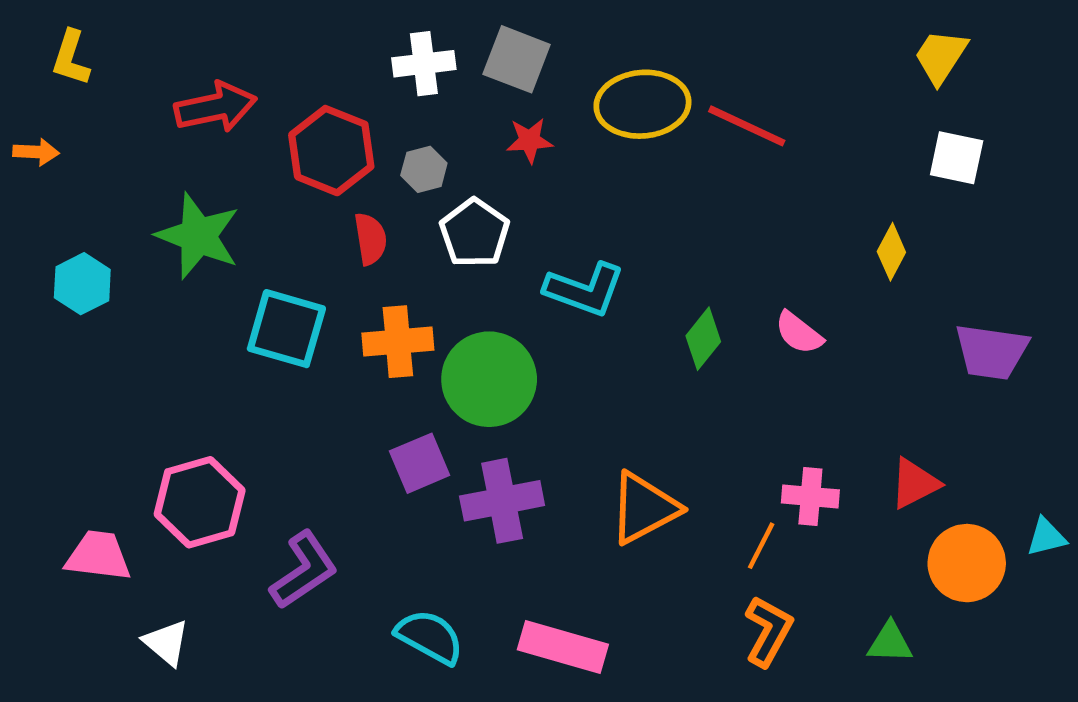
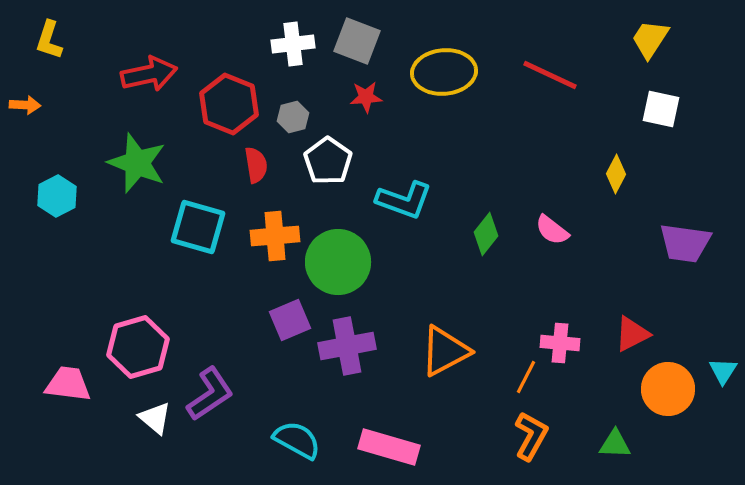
red line: (747, 126) -> (550, 75), moved
cyan triangle: (1046, 537) -> (723, 371), turned -44
white triangle: (166, 643) -> (155, 418), moved

